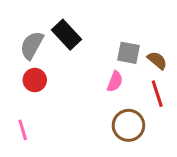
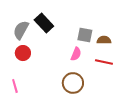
brown semicircle: (157, 60) -> (104, 40), turned -40
red line: (157, 94) -> (104, 62), turned -60
brown circle: (128, 125) -> (73, 83), moved

